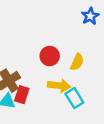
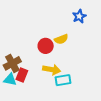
yellow semicircle: (77, 62) -> (61, 39), moved, turned 40
cyan rectangle: (74, 98) -> (63, 80), turned -70

